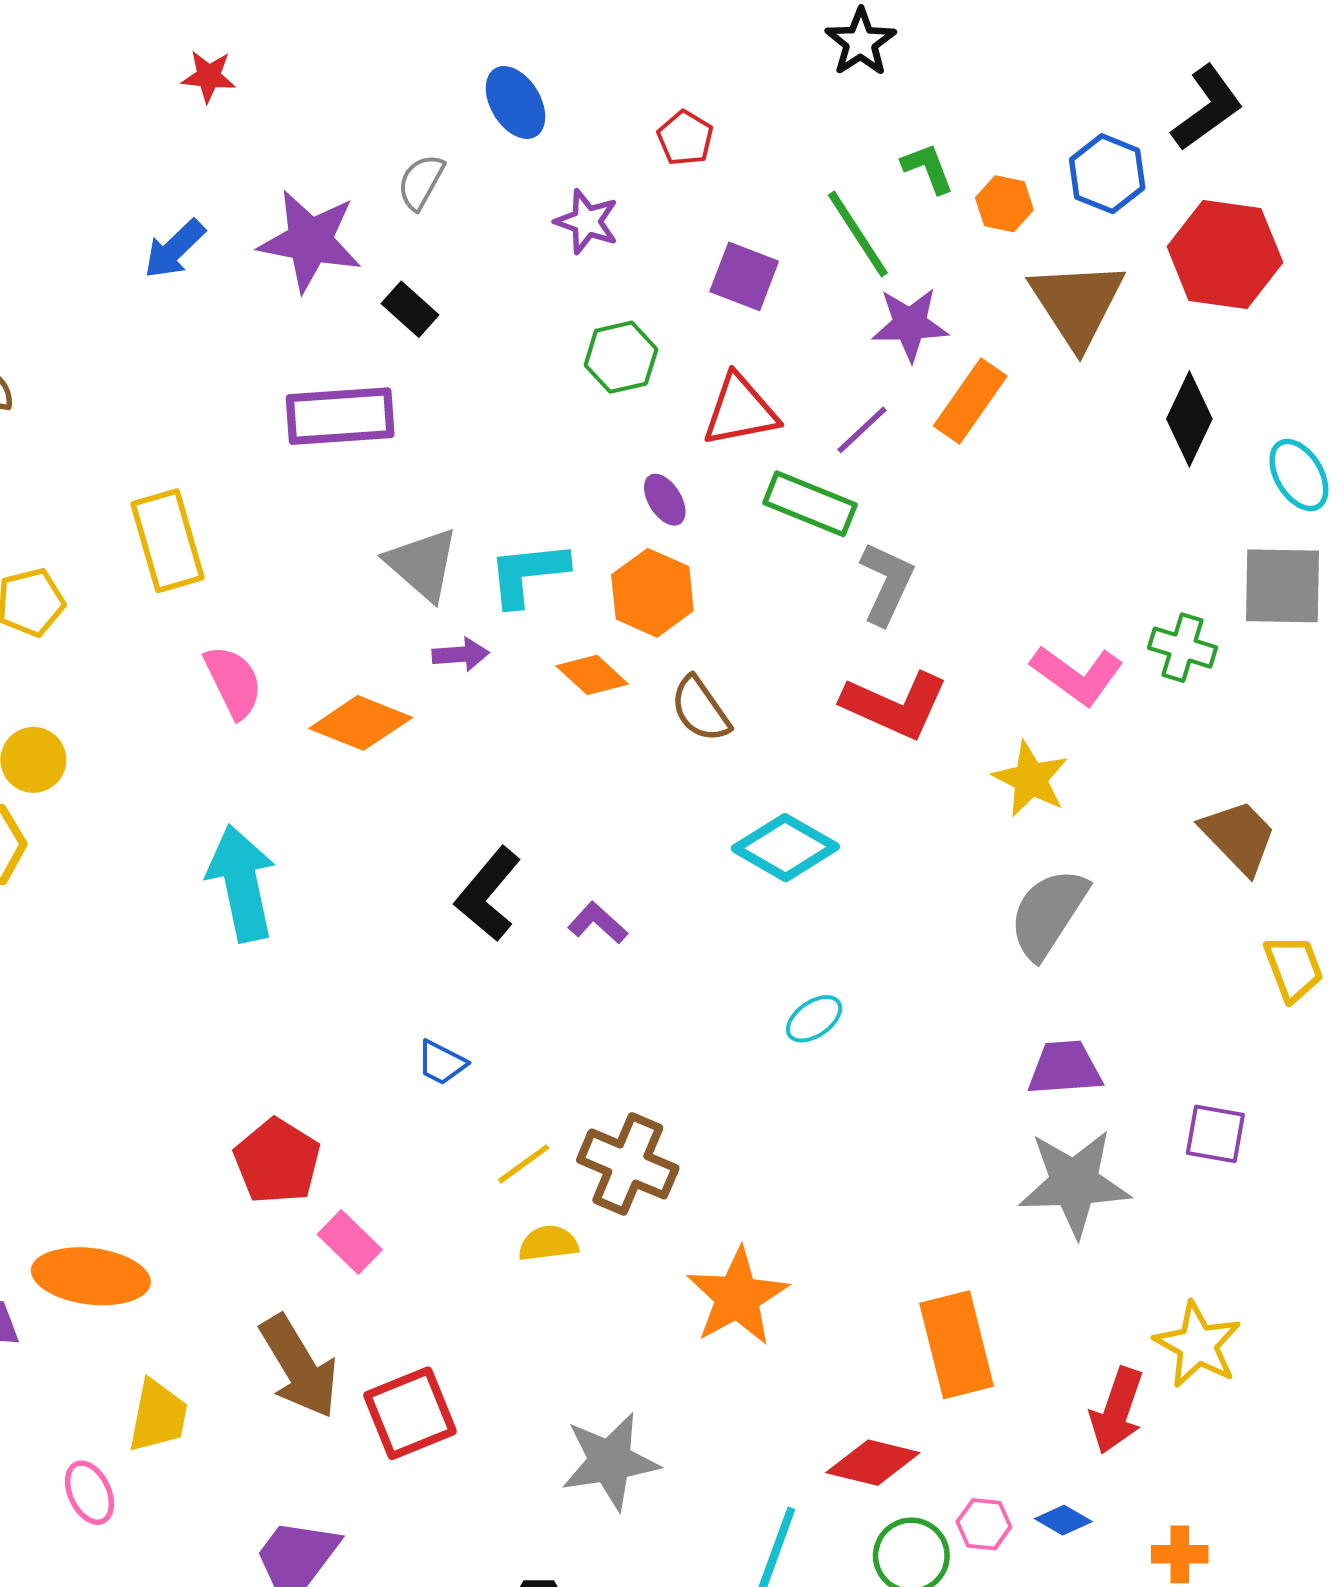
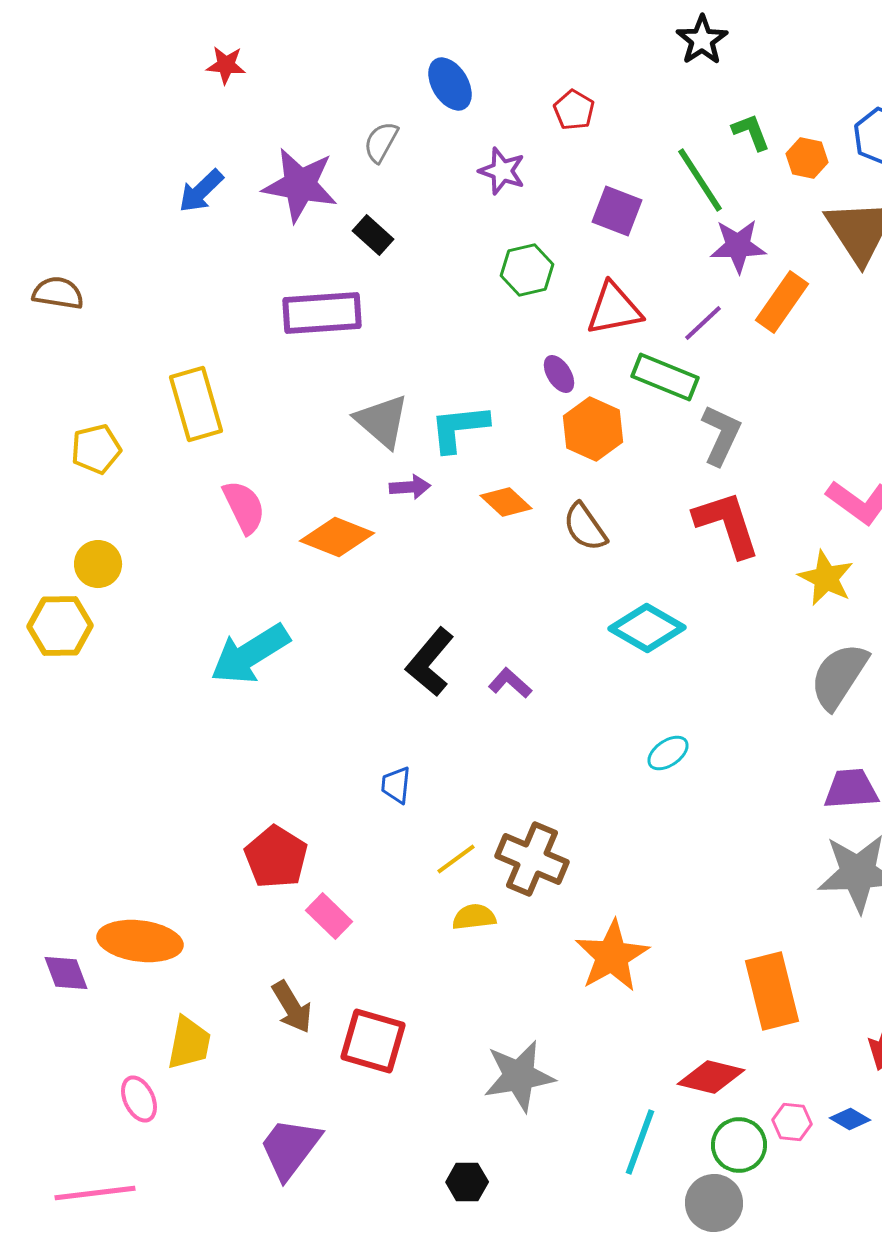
orange hexagon: (652, 593) -> (593, 429), moved
red L-shape: (895, 705) -> (727, 524), turned -132
cyan arrow: (242, 883) -> (250, 654), turned -110
blue trapezoid: (441, 1063) -> (396, 785), turned 69
brown arrow: (299, 1367) -> (292, 1007), size x0.7
red square: (410, 1413) -> (373, 1041), turned 38

